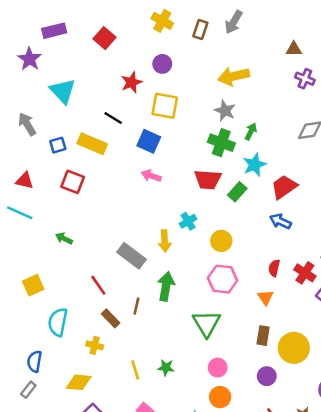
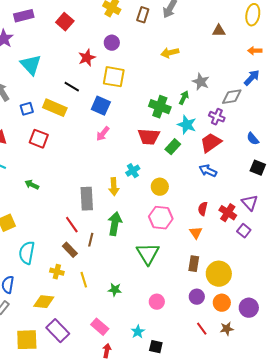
yellow arrow: (234, 76) -> (170, 53), size x0.7
purple cross: (305, 79) -> (217, 117), moved
gray star: (225, 111) -> (201, 82), moved
cyan star: (254, 165) -> (187, 125), turned -30
pink arrow: (151, 176) -> (103, 134), turned -70
gray rectangle: (132, 256) -> (87, 199), turned 50
red line: (98, 285) -> (72, 225), moved
pink circle: (218, 368) -> (157, 302), moved
yellow line: (135, 370) -> (84, 280), moved
orange circle: (220, 397) -> (222, 303), moved

